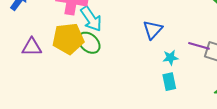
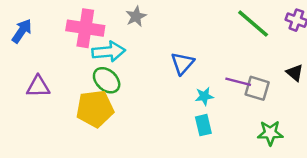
cyan arrow: (91, 19) -> (109, 52), turned -60
yellow pentagon: (68, 39) -> (95, 109), moved

